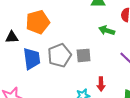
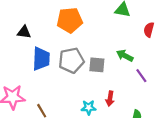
orange pentagon: (38, 22) -> (70, 20), moved
green arrow: (107, 30) -> (125, 56), moved

